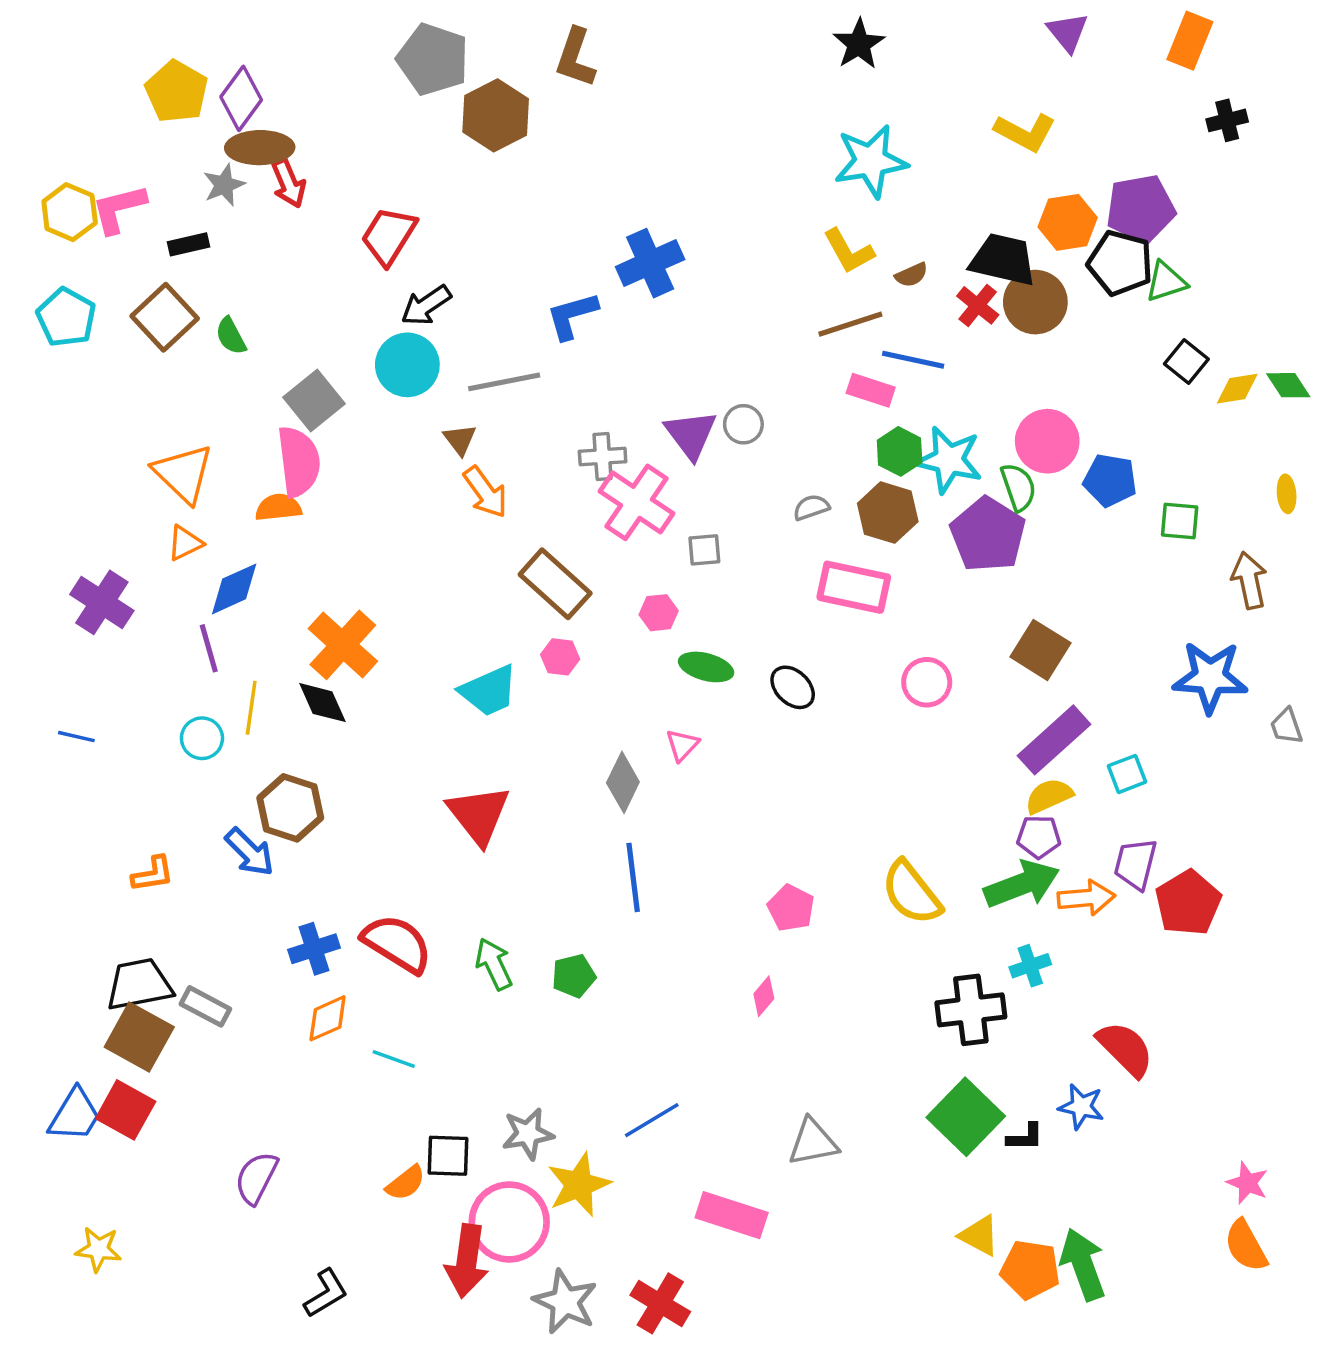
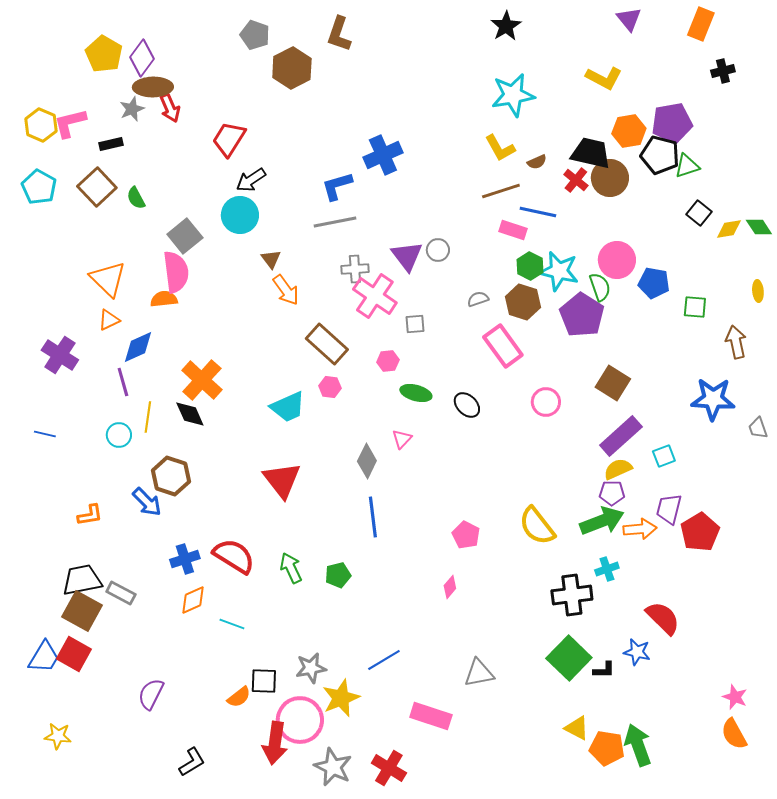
gray pentagon: (433, 59) -> (255, 35), size x0.7
gray line: (504, 382) -> (335, 222), moved
pink rectangle: (854, 587) -> (503, 346), turned 42

